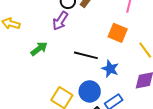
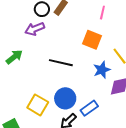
purple arrow: (60, 21) -> (35, 29), turned 36
blue star: (110, 69) -> (102, 70), moved, turned 30

